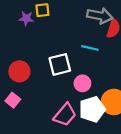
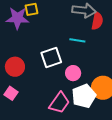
purple star: (26, 18) -> (17, 18), size x1.6

